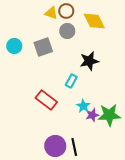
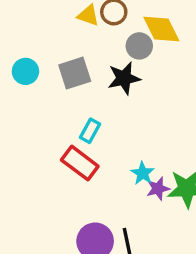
gray circle: (67, 31) -> (139, 46), moved
black star: (89, 61) -> (124, 78), moved
cyan rectangle: (71, 81) -> (90, 131), moved

